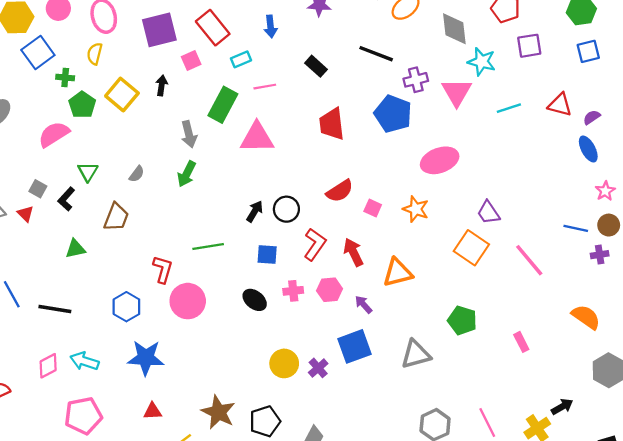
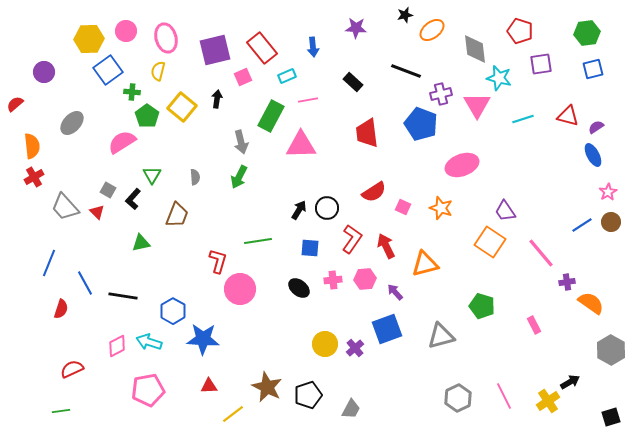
gray semicircle: (137, 174) -> (195, 177), turned -42
blue line: (576, 228) -> (582, 225), turned -45
purple cross: (600, 255) -> (567, 282), moved
blue hexagon: (126, 307) -> (173, 311), moved

